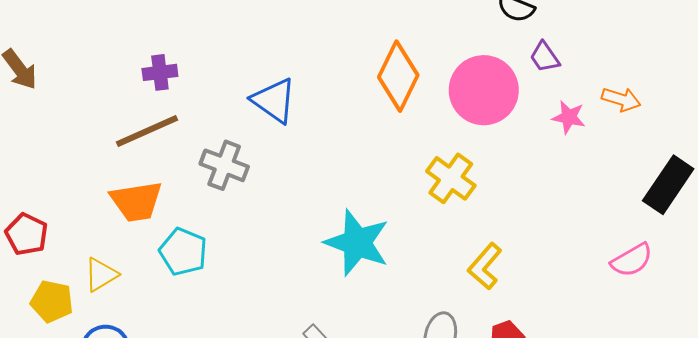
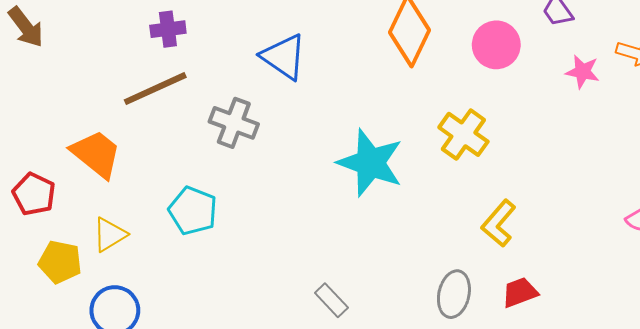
pink circle: (484, 90) -> (496, 45), size x0.7
orange trapezoid: (136, 201) -> (96, 154), moved, turned -132
cyan star: (357, 243) -> (370, 163), moved

